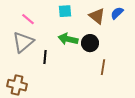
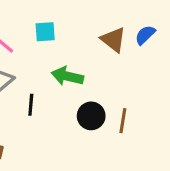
cyan square: (65, 11) -> (45, 32), moved
black circle: (90, 43) -> (91, 116), moved

